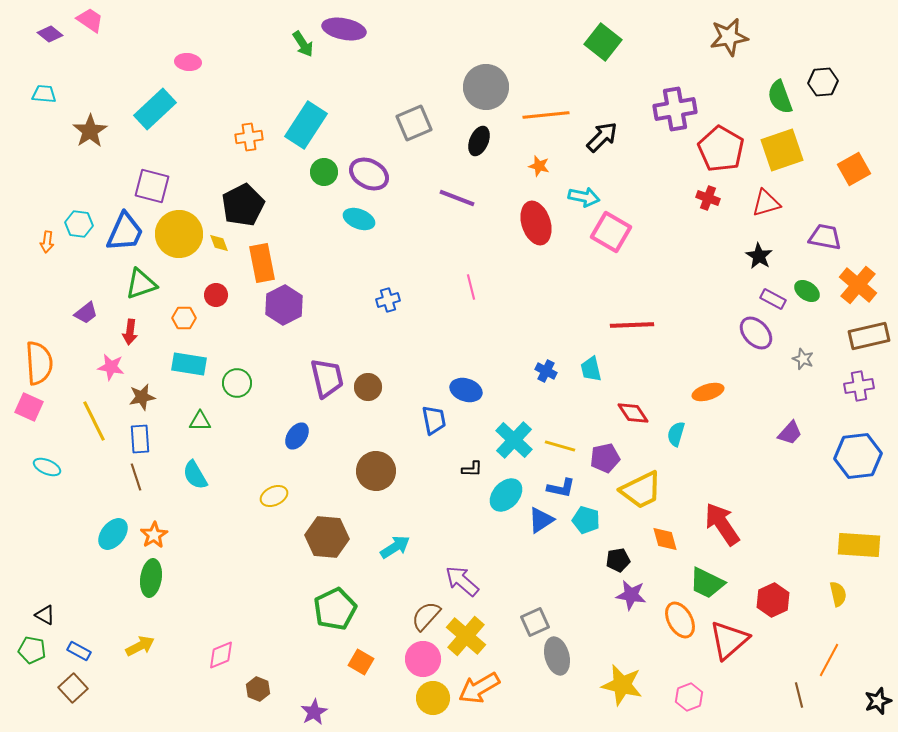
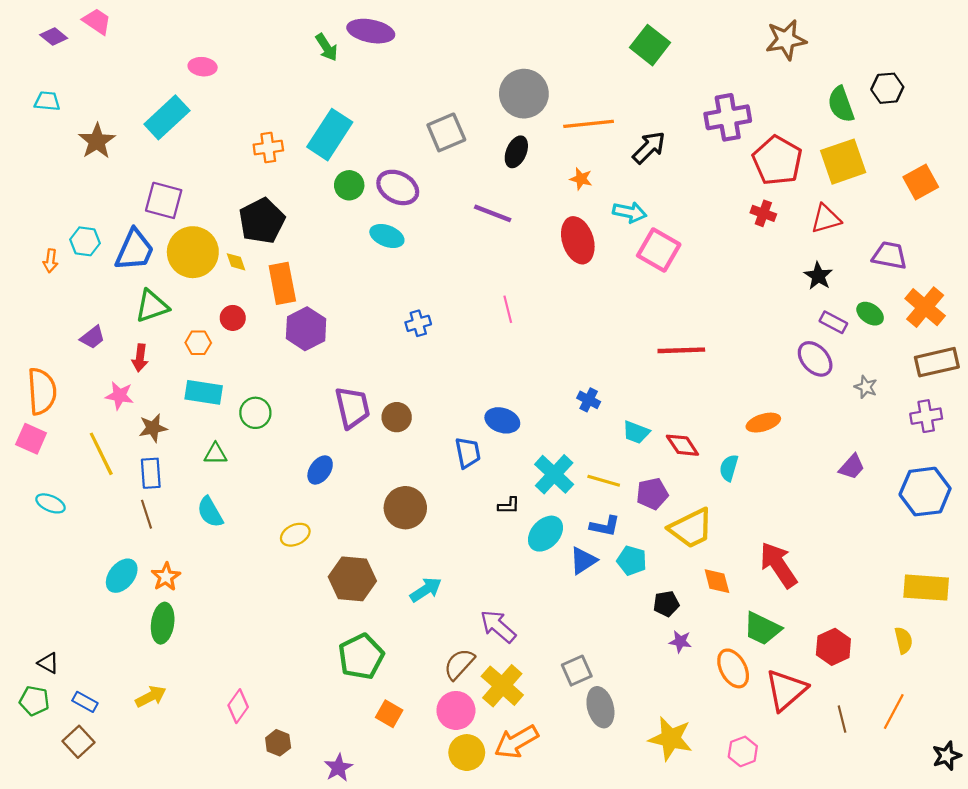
cyan trapezoid: (591, 369) -> (636, 432), moved, turned -56
purple star: (631, 595) -> (680, 641), size x0.7
pink diamond: (221, 655) -> (238, 706), turned -32
brown line: (799, 695) -> (842, 719), moved

